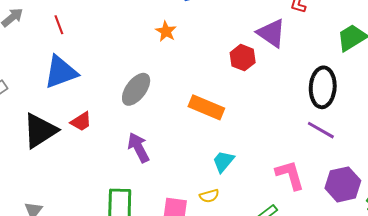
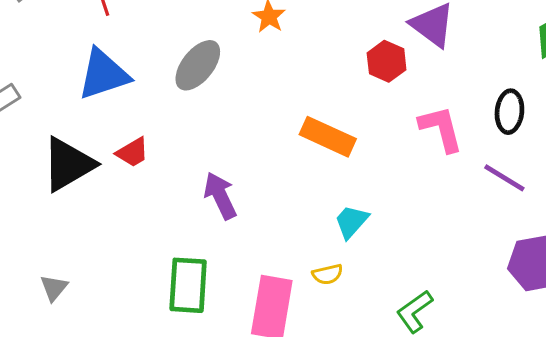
black ellipse: (323, 87) -> (509, 112), size x0.7
gray ellipse: (136, 89) -> (198, 65), moved
pink L-shape: (290, 175) -> (441, 129), moved

